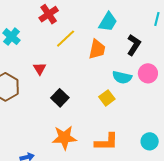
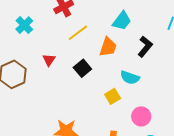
pink circle: (148, 73) -> (141, 116), moved
black square: (60, 98) -> (82, 68), moved

